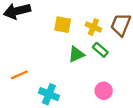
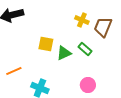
yellow square: (63, 25) -> (46, 44), moved
yellow cross: (93, 27) -> (82, 20), moved

